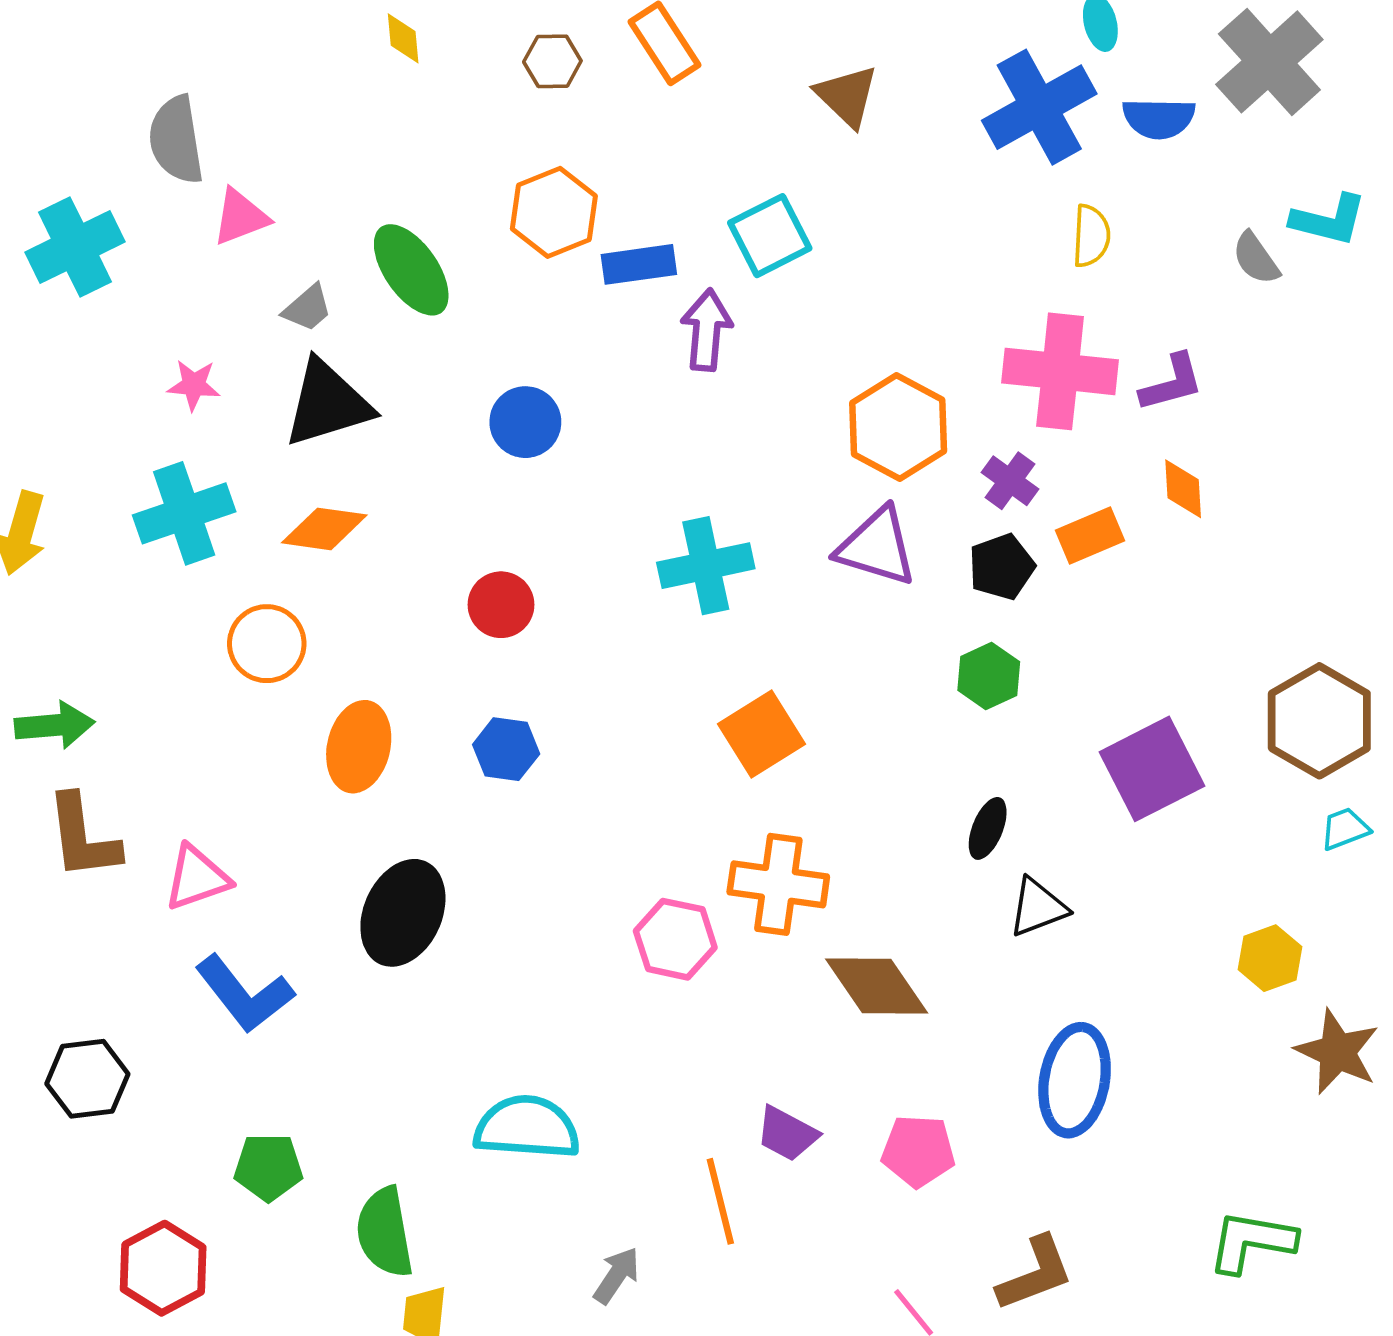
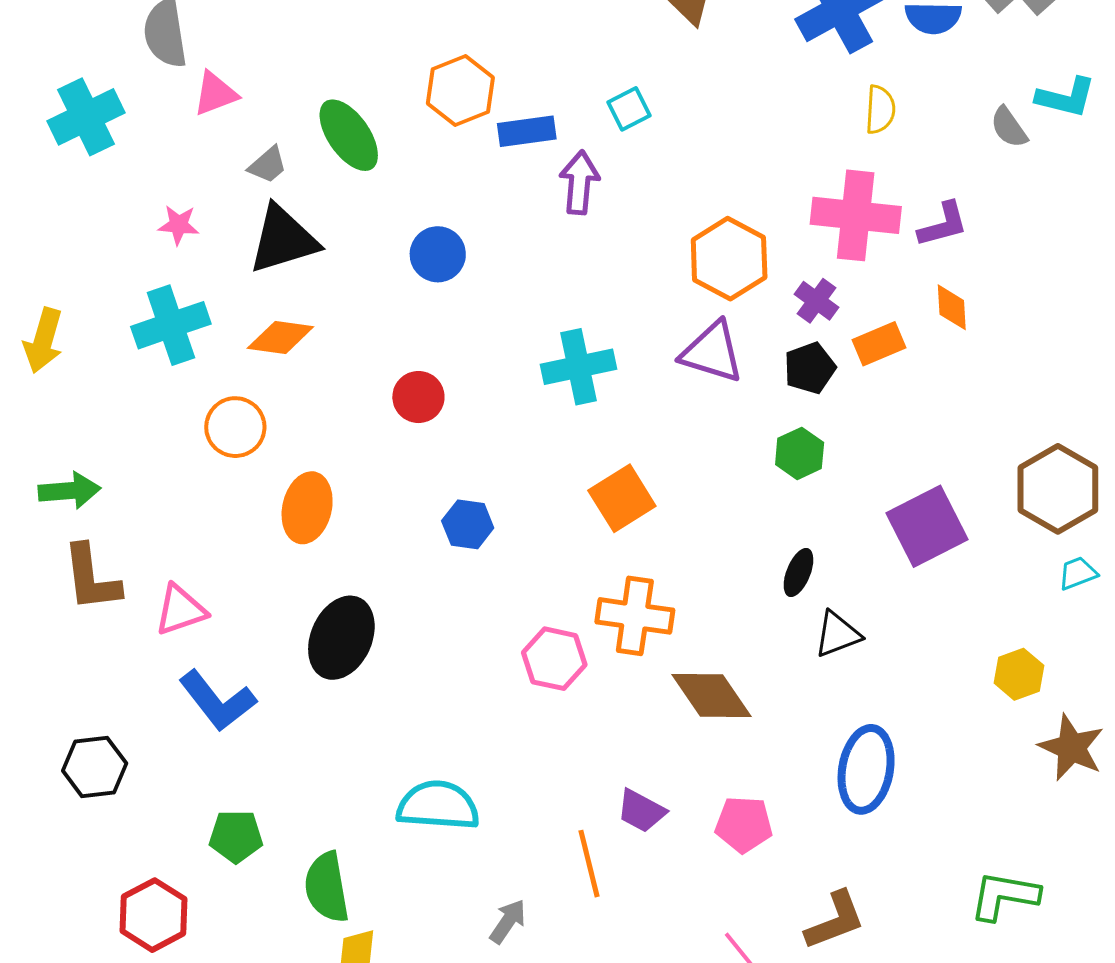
cyan square: (770, 236) -> (629, 109), size x0.7
blue hexagon: (506, 749) -> (468, 524), moved

